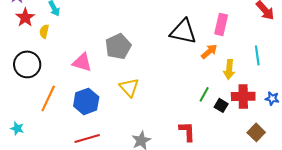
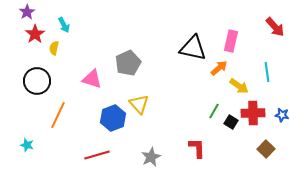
yellow arrow: (229, 69) -> (239, 86), turned -60
blue hexagon: (86, 101) -> (113, 118), moved

